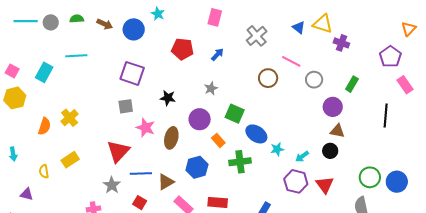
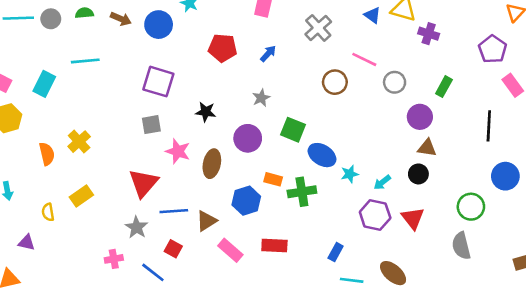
orange semicircle: (44, 126) -> (47, 154), turned -30
orange rectangle: (218, 140) -> (273, 179), moved, turned -32
blue circle: (397, 182) -> (505, 176), moved

